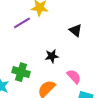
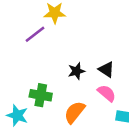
black triangle: (76, 30) -> (106, 69), moved

